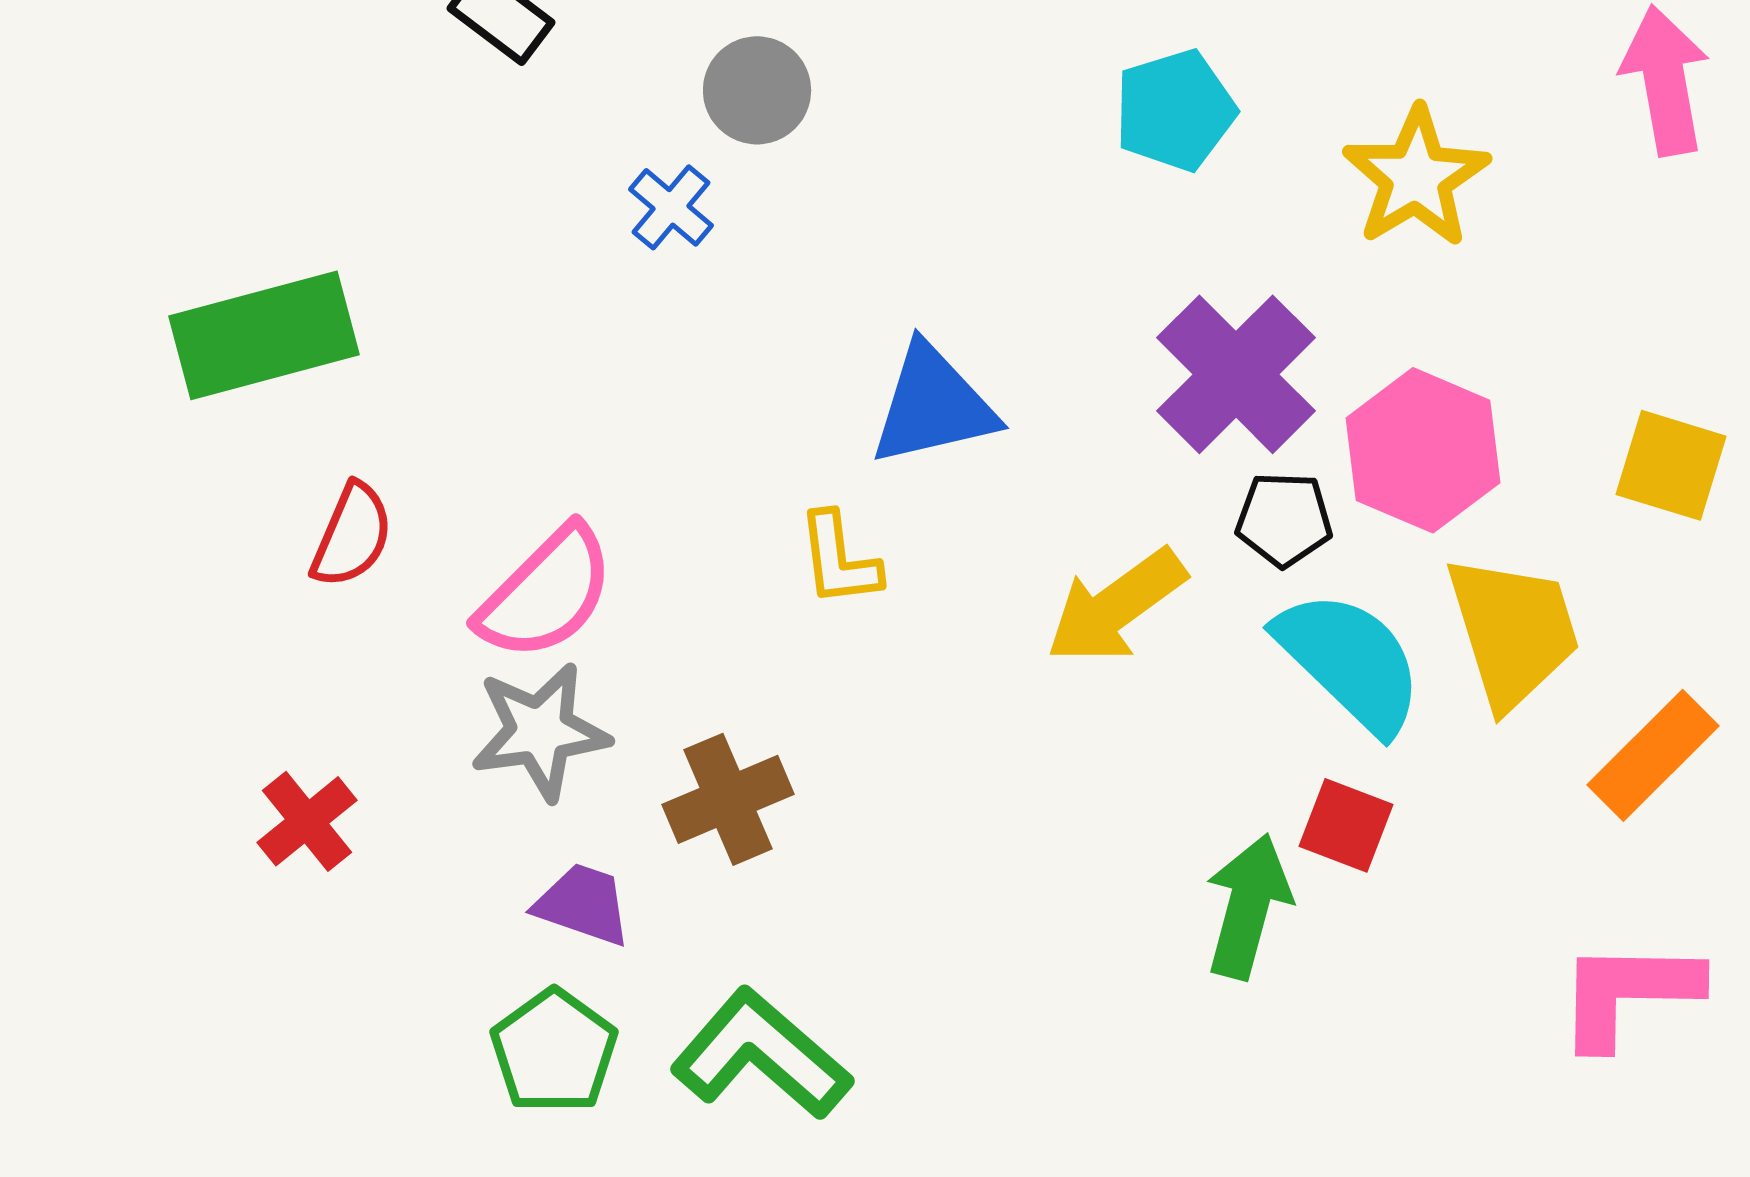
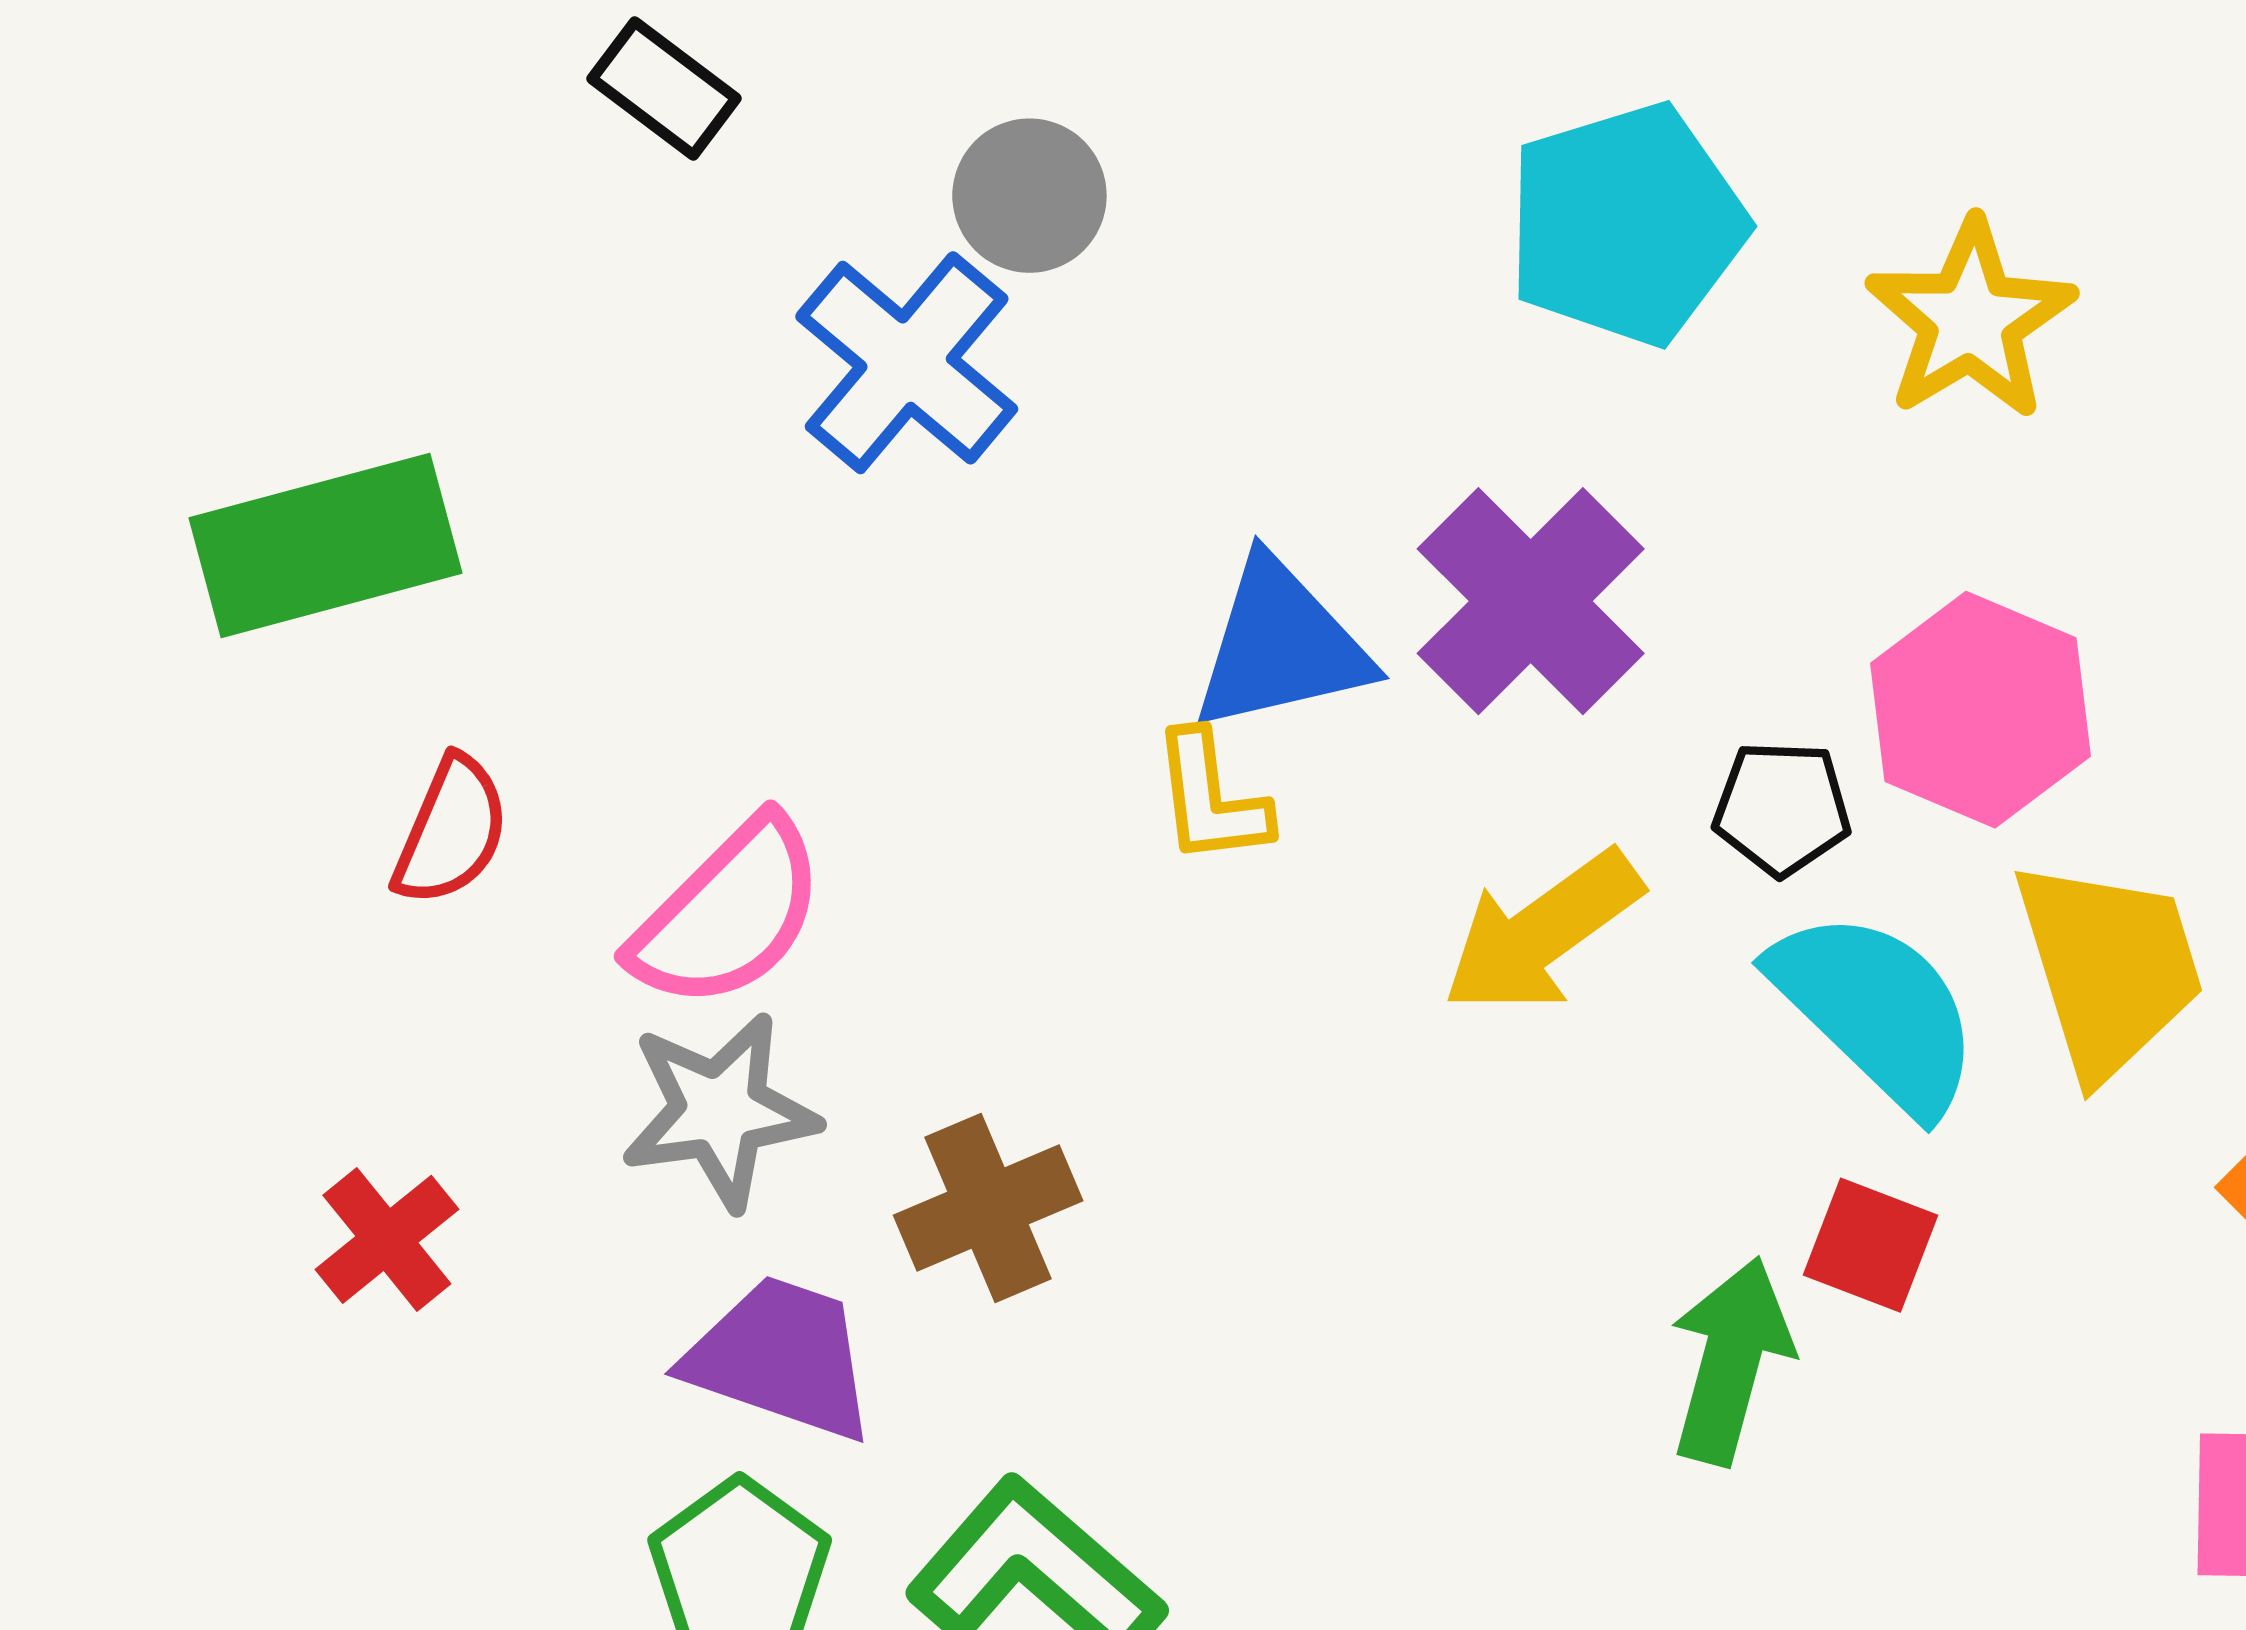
cyan pentagon: (1175, 110) -> (1626, 224), size x1.4
blue cross: (671, 207) -> (907, 363), size x1.8
purple cross: (1236, 374) -> (1531, 601), moved
yellow L-shape: (839, 559) -> (1211, 798), moved
purple trapezoid: (583, 904) -> (781, 1358), size x1.4

